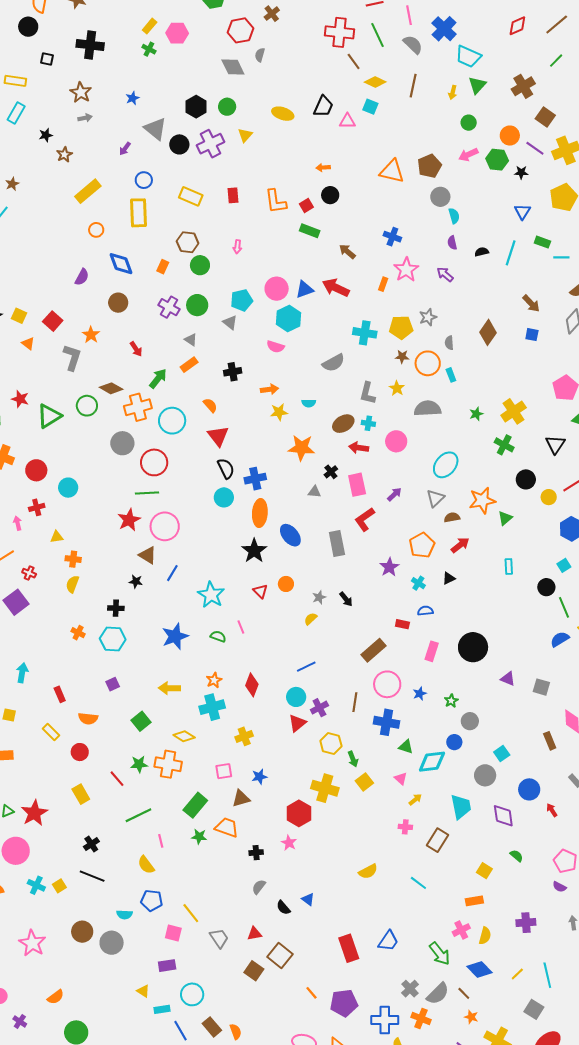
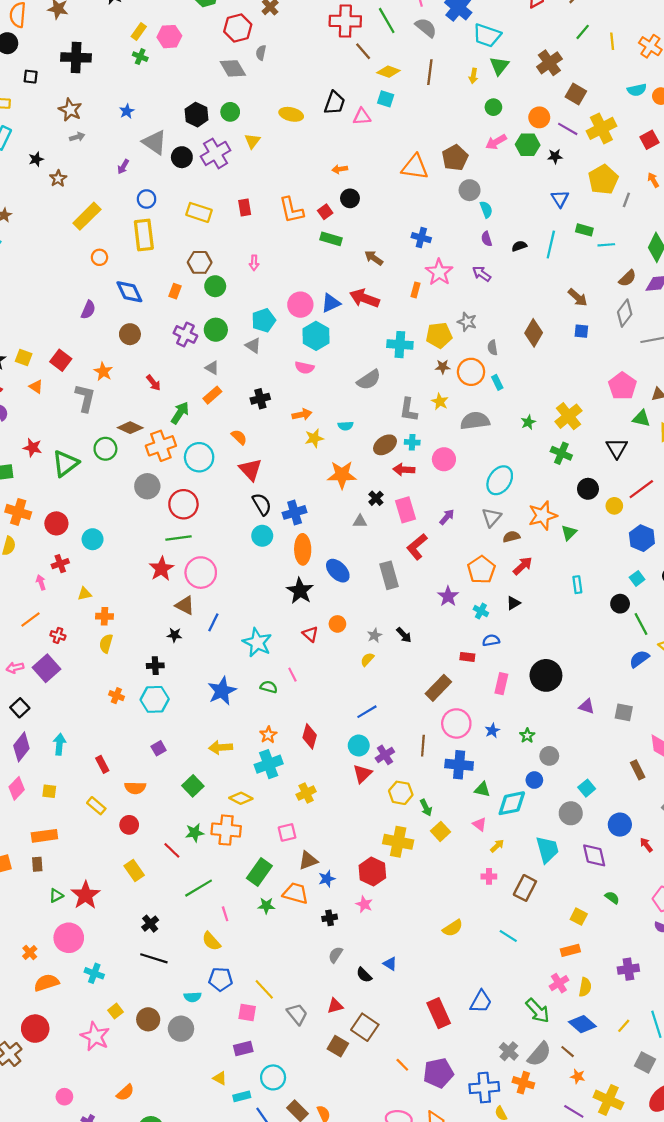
gray star: (428, 317) -> (467, 322), turned -30
blue star: (259, 777) -> (327, 879), moved
yellow square: (59, 886) -> (115, 1011), moved

